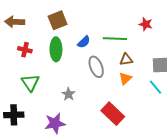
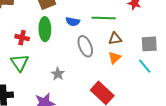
blue semicircle: (84, 42) -> (73, 22), turned 56
red cross: (25, 50) -> (22, 38), moved

